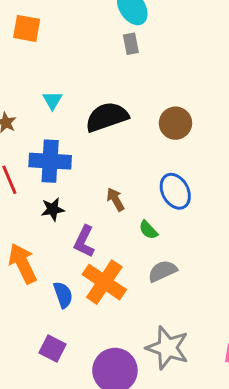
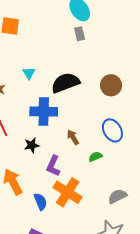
blue cross: (50, 161) -> (44, 112), moved
green semicircle: (148, 230) -> (95, 157), turned 112
gray semicircle: (162, 271) -> (117, 196), moved

